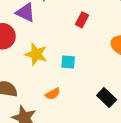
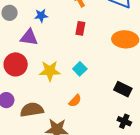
cyan square: (68, 62) -> (80, 69), turned -32

